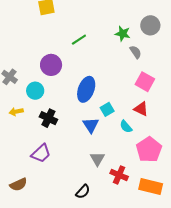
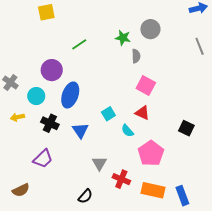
gray semicircle: (136, 52) -> (136, 56), turned 32
blue ellipse: (86, 89) -> (70, 95), moved
blue triangle: (91, 125) -> (80, 130), moved

